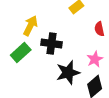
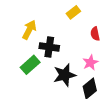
green rectangle: (21, 53) -> (30, 65), moved

